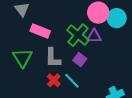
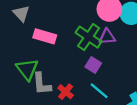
gray L-shape: (53, 58) -> (42, 84), moved
cyan line: (72, 81) -> (99, 91), moved

